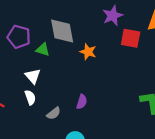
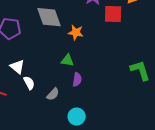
green triangle: (43, 50) -> (67, 60), moved
white triangle: (33, 76) -> (17, 67), moved

